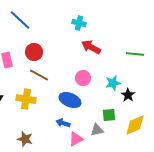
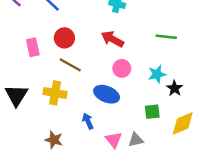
red arrow: (91, 47) -> (112, 39), moved
green line: (135, 54) -> (166, 37), moved
blue arrow: (63, 123) -> (88, 121), moved, turned 48
gray triangle: (97, 130) -> (136, 140), moved
pink triangle: (76, 139) -> (114, 140), turned -42

